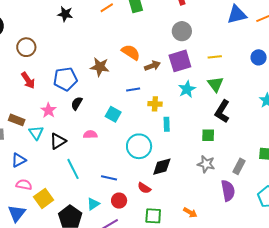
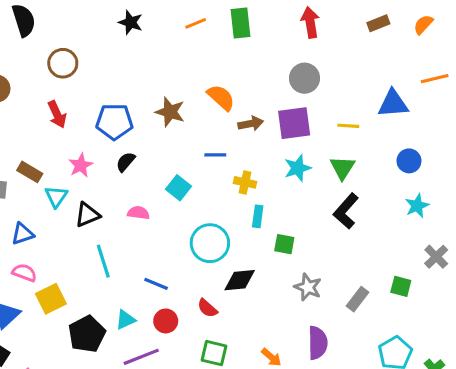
blue triangle: (237, 14) -> (393, 104), moved
blue circle: (259, 57) -> (409, 161), moved
green square: (208, 135) -> (284, 244), moved
purple semicircle: (228, 191) -> (318, 343), moved

